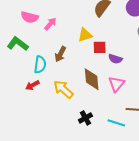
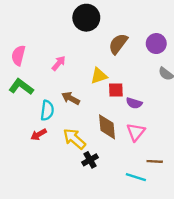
pink semicircle: (30, 17) -> (18, 55), moved, turned 90
brown arrow: (60, 54) -> (71, 98), turned 91
black cross: (85, 118) -> (90, 160), moved

